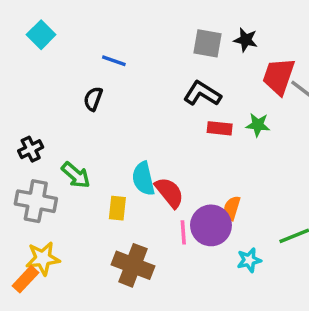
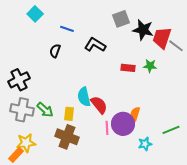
cyan square: (41, 35) -> (35, 14), moved
black star: (246, 40) -> (143, 30), moved, size x1.5
gray square: (208, 43) -> (121, 19), turned -30
black L-shape: (202, 94) -> (95, 45), moved
black cross: (31, 149) -> (19, 80), size x1.5
green arrow: (76, 175) -> (45, 110), moved
brown cross: (133, 265) -> (67, 137), moved

